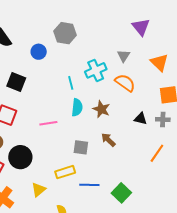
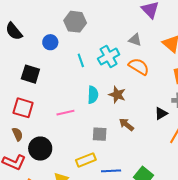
gray triangle: (124, 56) -> (135, 40), turned -40
cyan line: (71, 83) -> (81, 60), moved
black triangle: (141, 119) -> (161, 113), moved, turned -40

